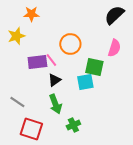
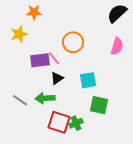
green square: (94, 67) -> (99, 105), moved
green arrow: (55, 104) -> (45, 98), moved, turned 108
red square: (31, 129) -> (59, 122), moved

